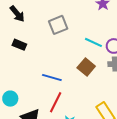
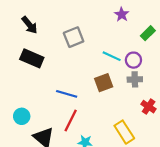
black rectangle: (19, 45) -> (32, 58), size x1.5
brown square: (86, 67) -> (104, 83), turned 30

